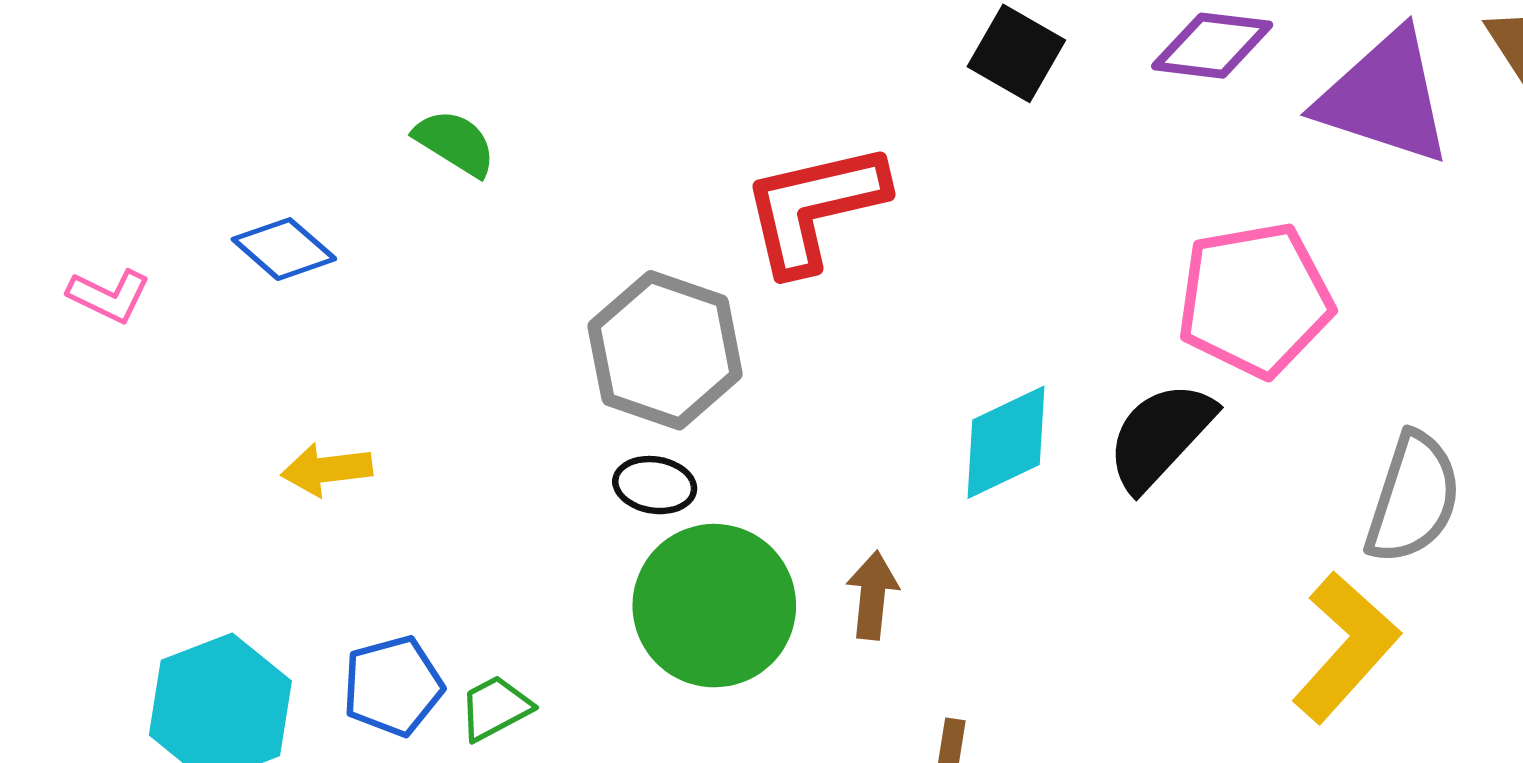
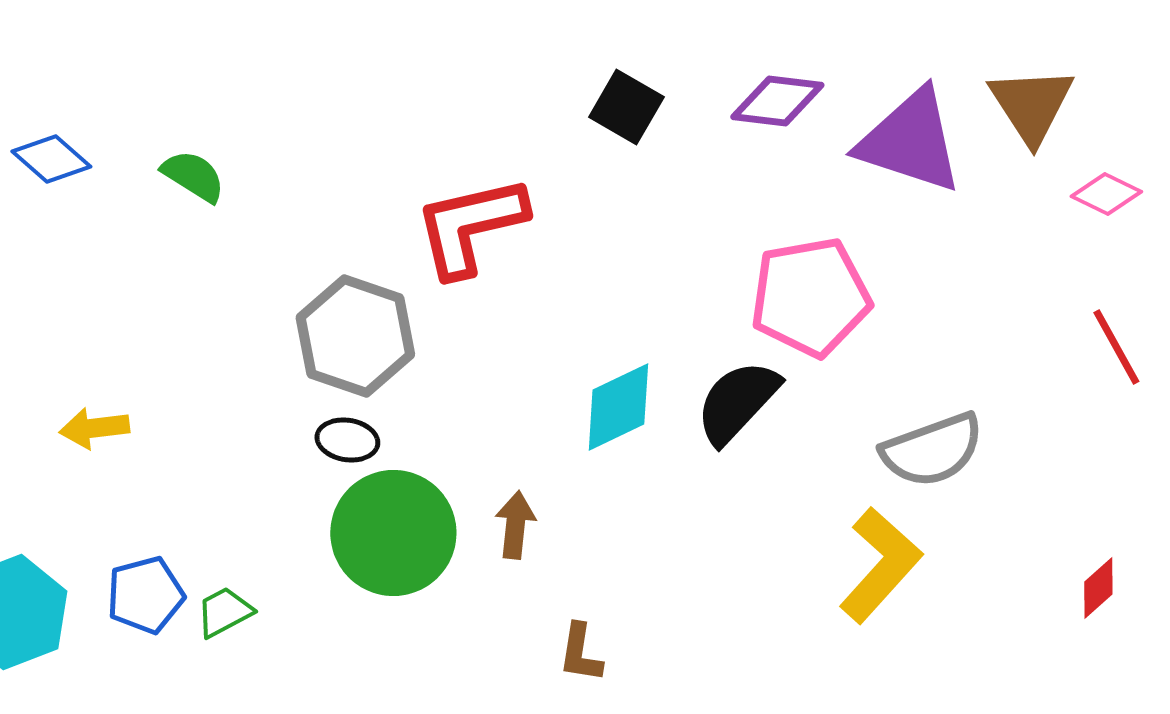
blue diamond: (284, 249) -> (51, 159), moved
gray semicircle: (1413, 498) -> (932, 450), turned 52

